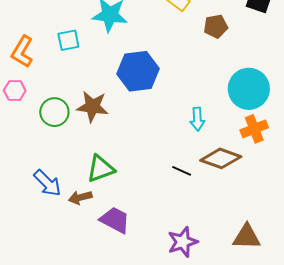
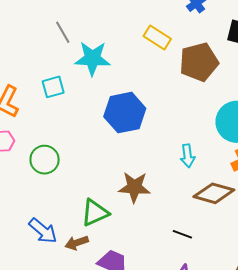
brown pentagon: (216, 26) -> (199, 62), size x1.6
brown star: (93, 107) -> (134, 187), moved
black line: (182, 171) -> (182, 234), moved

